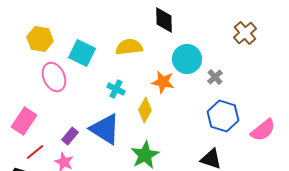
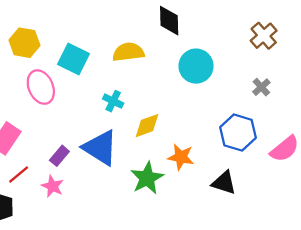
gray cross: (215, 77) -> (261, 87), moved
orange star: (163, 82) -> (181, 157), moved
yellow diamond: (145, 110) -> (147, 126), turned 40

